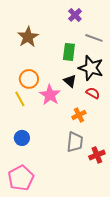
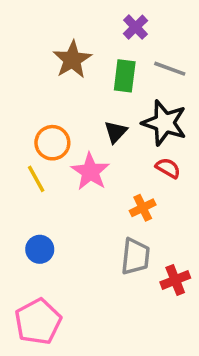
brown star: (28, 37) -> (72, 60), moved
green rectangle: (69, 52) -> (125, 76), moved
black triangle: (70, 81) -> (116, 132), moved, turned 32

